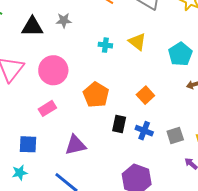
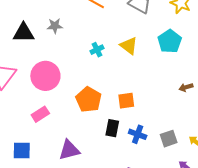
cyan cross: (105, 45) -> (97, 50), turned -32
cyan pentagon: (180, 54) -> (170, 41), moved
orange square: (145, 95) -> (126, 101), moved, turned 36

